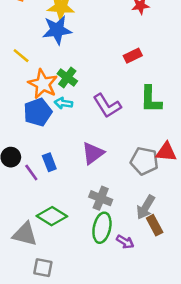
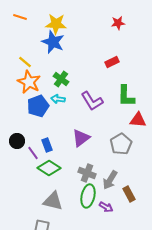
blue star: (57, 30) -> (53, 42), turned 30
orange star: (43, 84) -> (29, 82), moved
red triangle: (166, 152) -> (138, 120), moved
gray pentagon: (144, 161) -> (121, 144), turned 30
gray arrow: (146, 207) -> (110, 180), moved
green diamond: (52, 216) -> (49, 168), moved
gray triangle: (25, 234) -> (53, 201), moved

